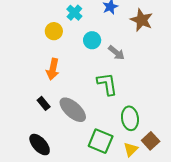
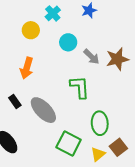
brown star: (142, 20) -> (117, 59), moved, turned 30

